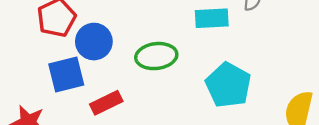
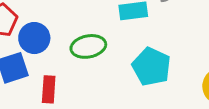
red rectangle: (106, 103) -> (49, 89), turned -56

